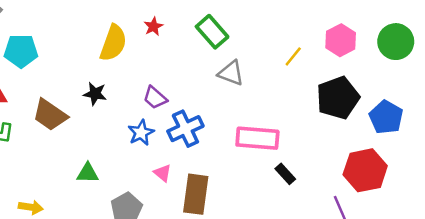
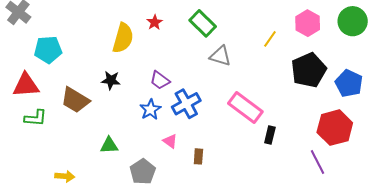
pink rectangle: (257, 138) -> (245, 107), turned 36
black rectangle: (285, 174) -> (270, 135), turned 60
brown rectangle: (196, 194) -> (198, 156), size x0.5

